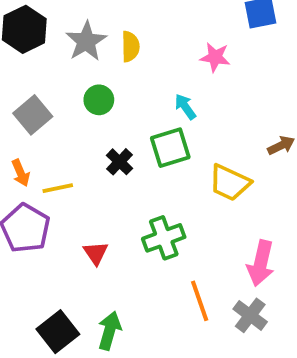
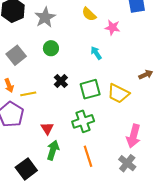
yellow semicircle: (130, 46) -> (89, 14), moved, turned 133
green square: (170, 148) -> (90, 89), moved
orange line: (200, 301) -> (88, 156), moved
green arrow: (109, 331) -> (53, 150), moved

